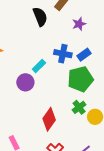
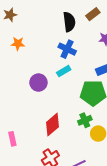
blue cross: (63, 54) -> (67, 49), moved
cyan rectangle: (39, 66) -> (64, 71), moved

